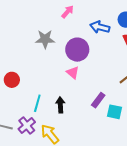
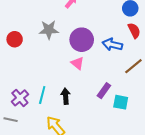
blue arrow: (100, 27) -> (112, 45), moved
red circle: (12, 80) -> (15, 39), moved
purple cross: (27, 126) -> (20, 98), moved

